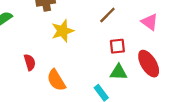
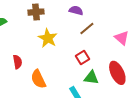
yellow star: (63, 31) -> (48, 38), turned -30
red square: (117, 46) -> (83, 58), moved, turned -32

